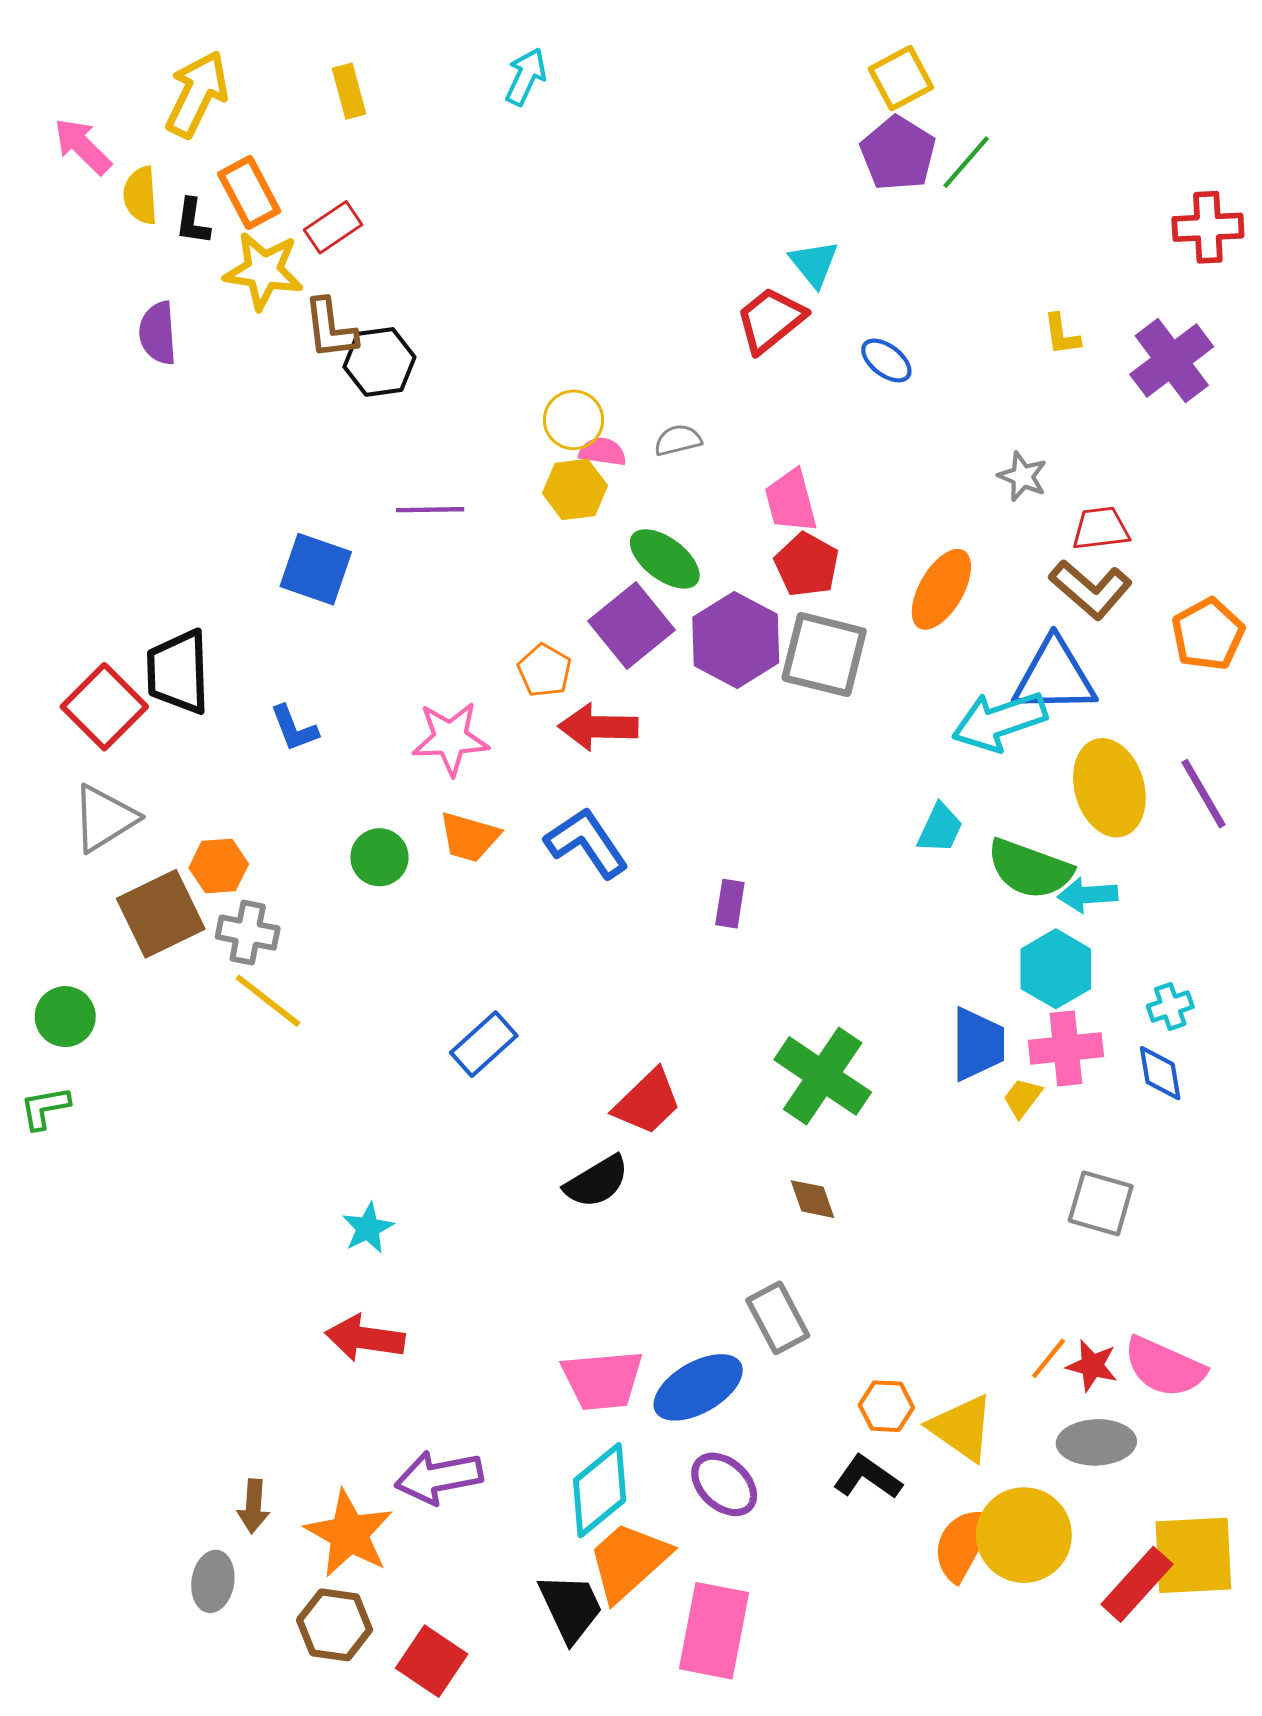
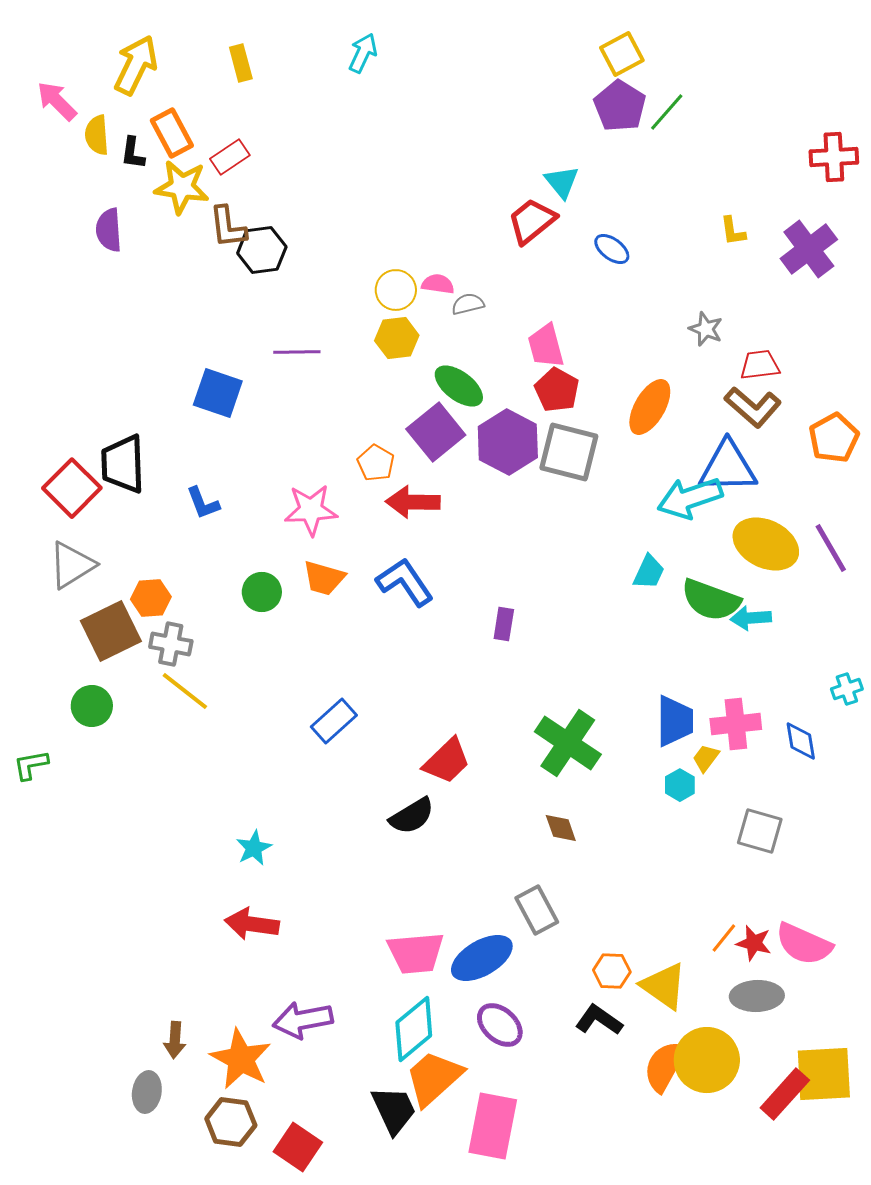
pink semicircle: (602, 452) -> (438, 284), moved
yellow ellipse: (1109, 788) -> (766, 544), turned -48
cyan hexagon: (1056, 969) -> (680, 785), moved, size x0.6
cyan cross: (1170, 1006) -> (847, 689), moved
green circle: (65, 1017) -> (92, 706), moved

